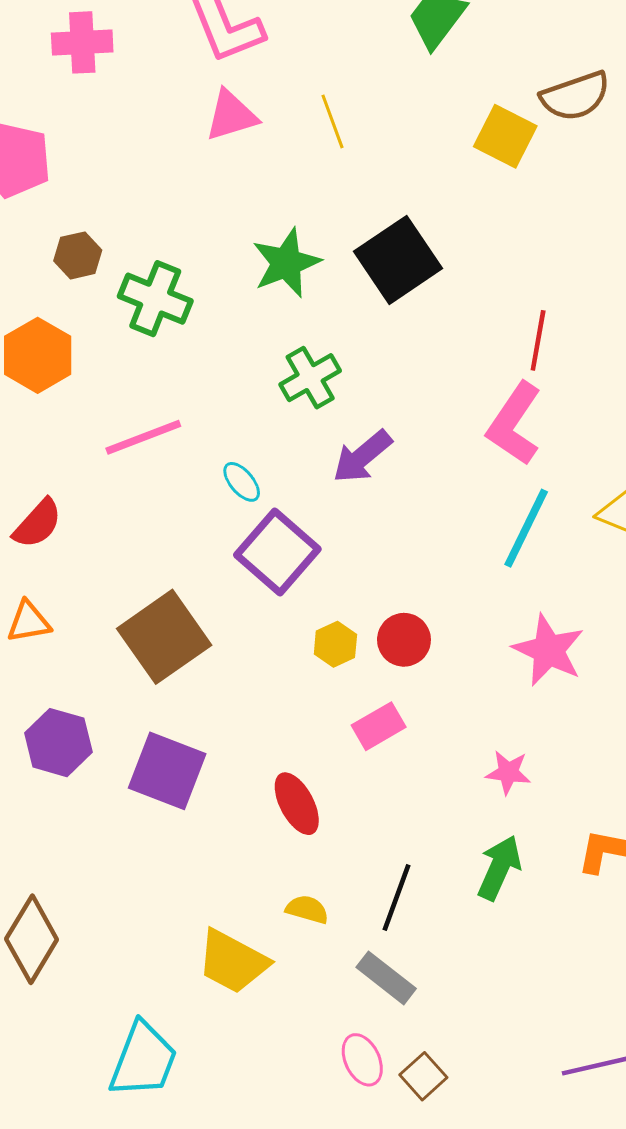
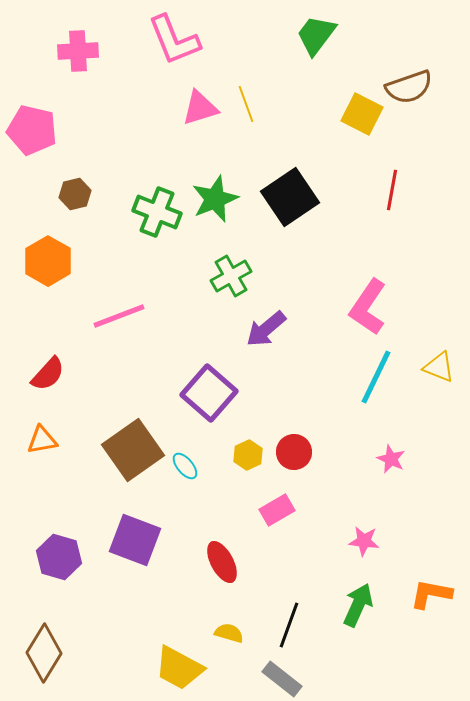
pink triangle: (231, 115) -> (200, 108), moved
green cross: (155, 299) -> (157, 212), moved
red line: (538, 340) -> (392, 190), moved
cyan ellipse: (242, 482) -> (185, 466), moved
pink star: (548, 650) -> (391, 459), size x0.6
purple hexagon: (58, 743) -> (59, 557), moved

